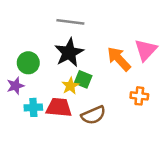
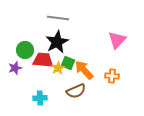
orange arrow: (119, 59) -> (84, 70), moved
cyan cross: (33, 107) -> (40, 98), moved
red trapezoid: (59, 107) -> (43, 60), moved

